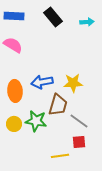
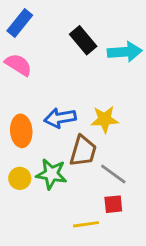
blue rectangle: (14, 16) -> (20, 23), turned -54
black rectangle: (53, 17) -> (83, 40), moved
cyan arrow: (87, 22) -> (125, 52), moved, size x1.6

